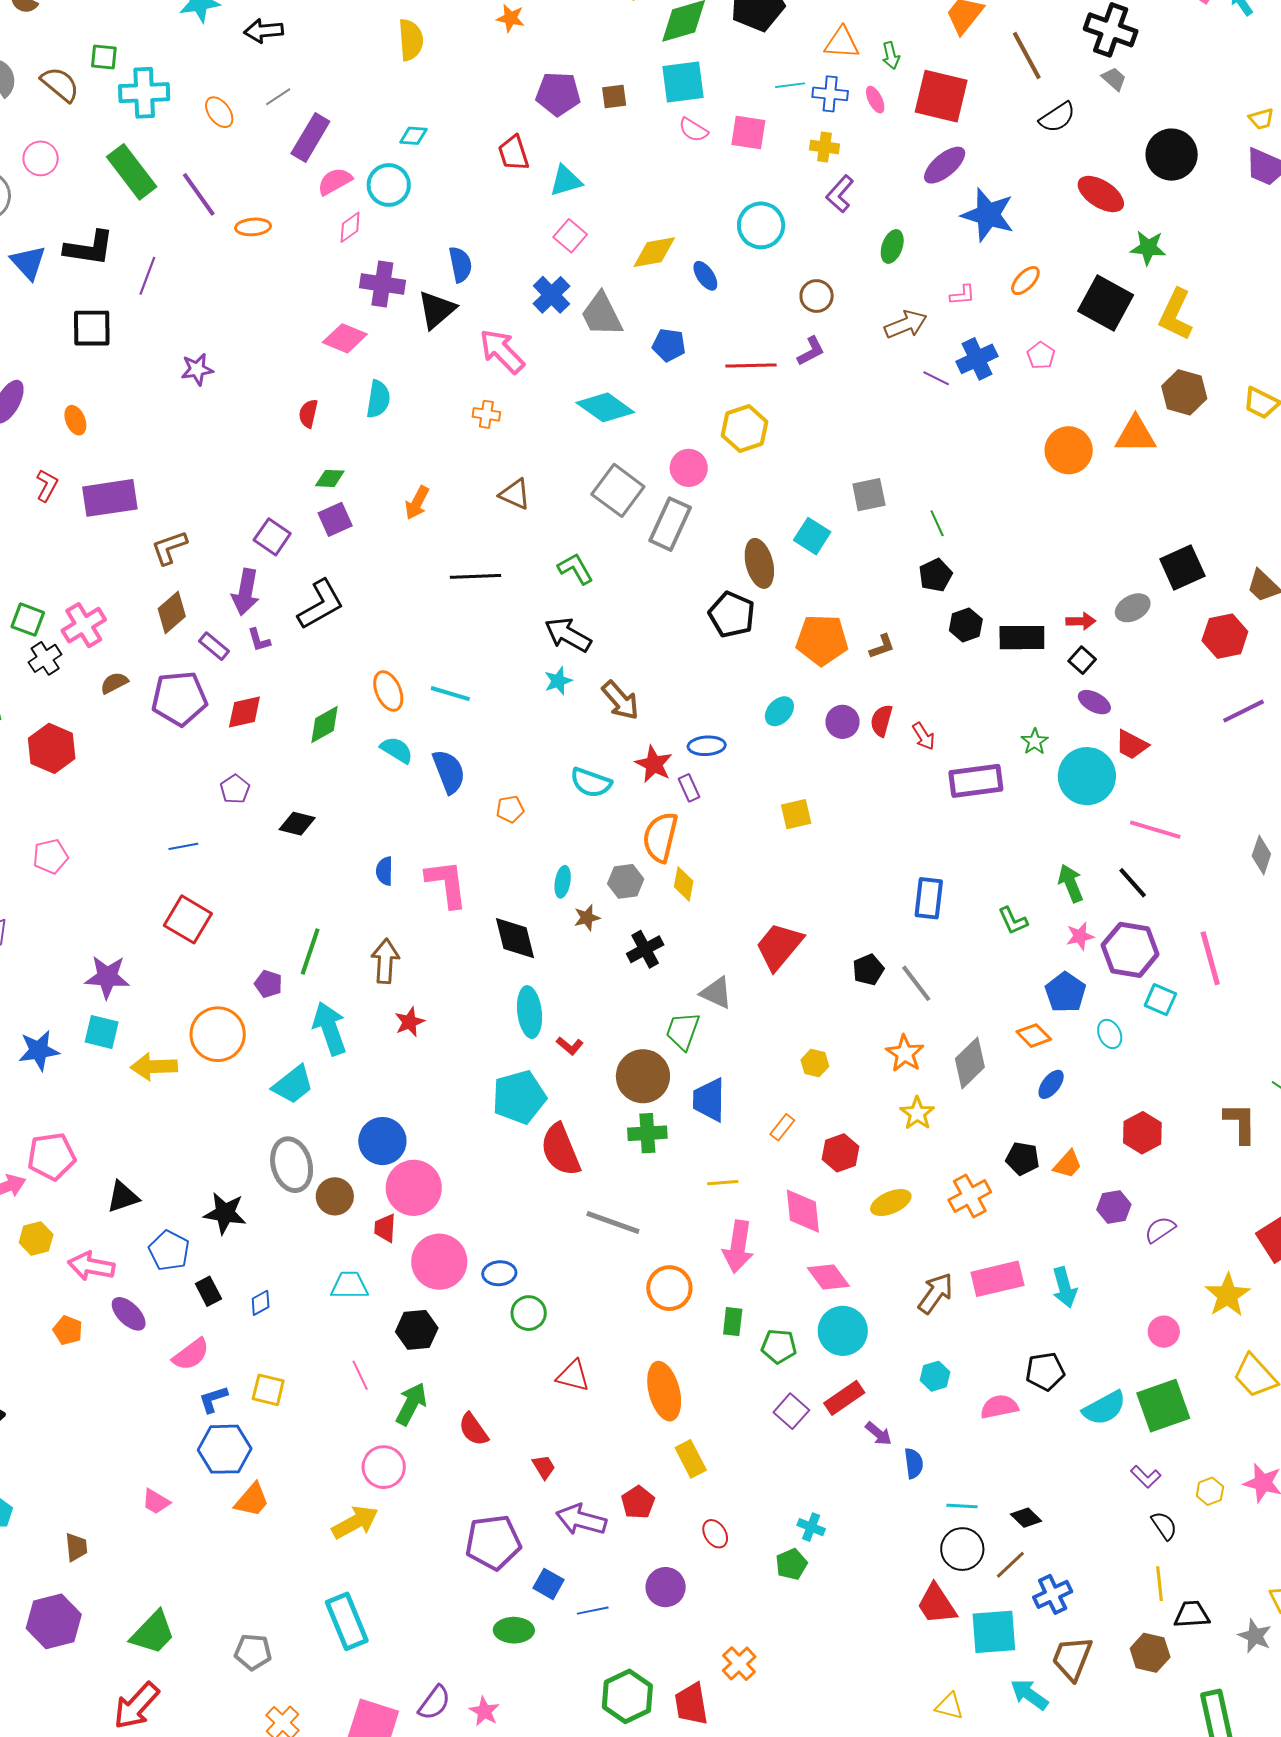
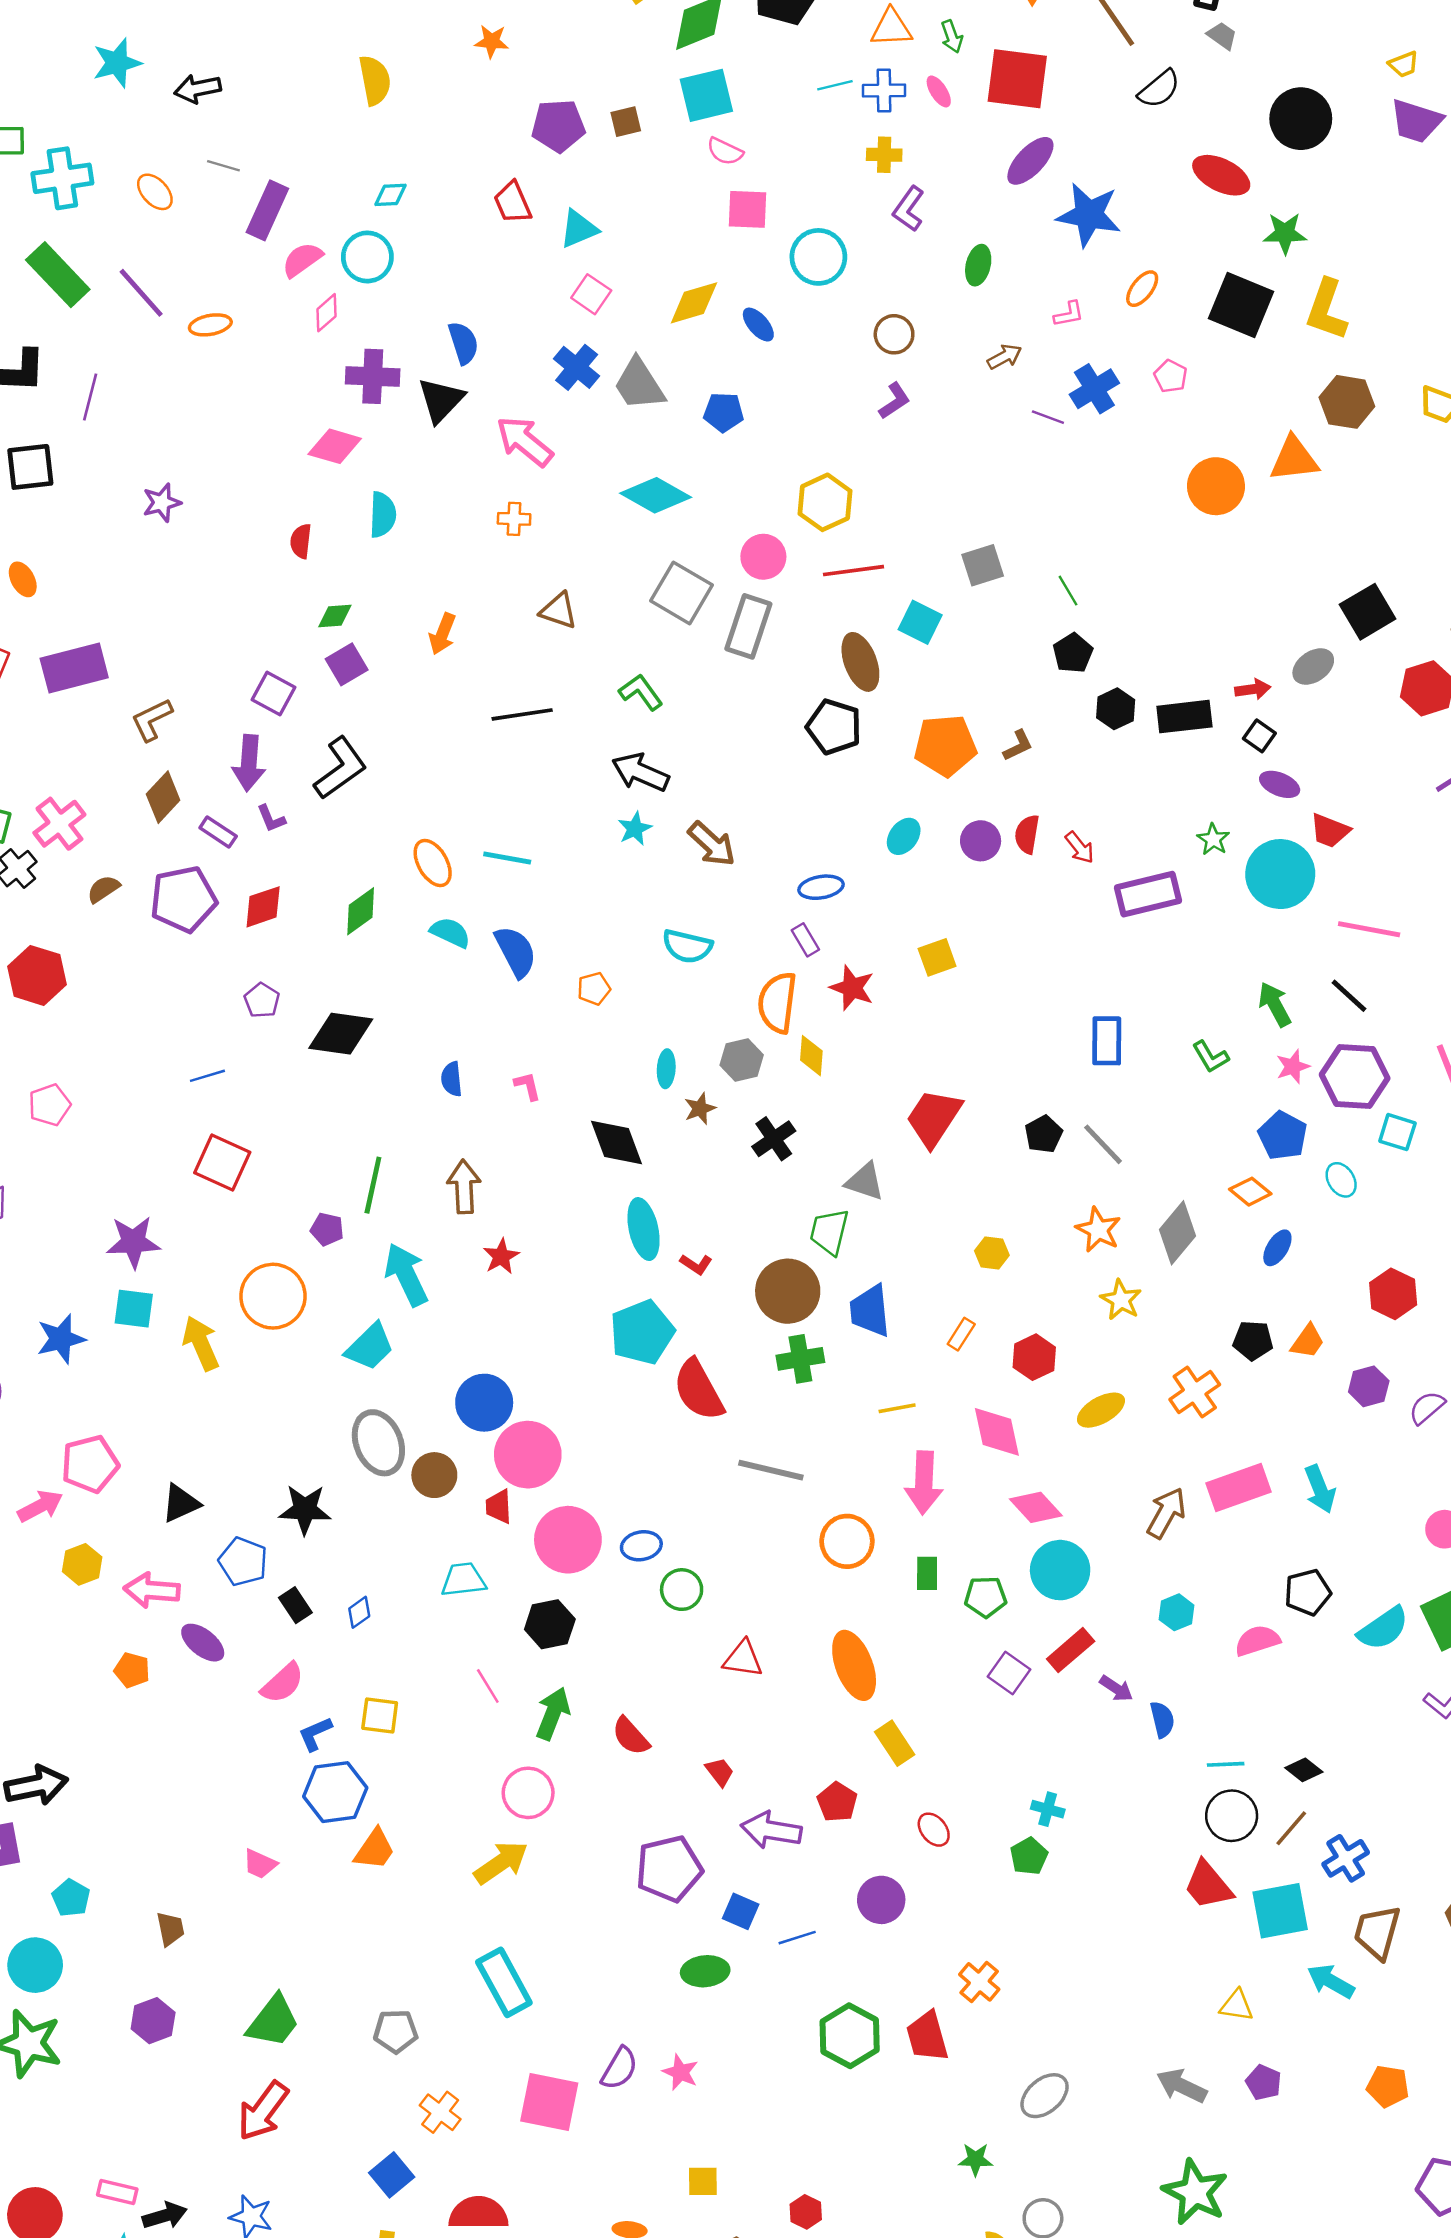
gray line: (278, 97) -> (223, 166), turned 56
pink square: (748, 132) -> (747, 209), moved
brown arrow: (906, 324) -> (1005, 357), size x0.7
red line: (751, 365) -> (853, 571), moved
red star: (654, 764) -> (852, 988), moved
black diamond: (297, 824) -> (341, 1034), size x1.5
pink L-shape: (447, 884) -> (528, 1086), size x0.5
yellow arrow: (154, 1067) -> (201, 1343), turned 75
purple hexagon: (54, 1621) -> (153, 2021), size x0.7

